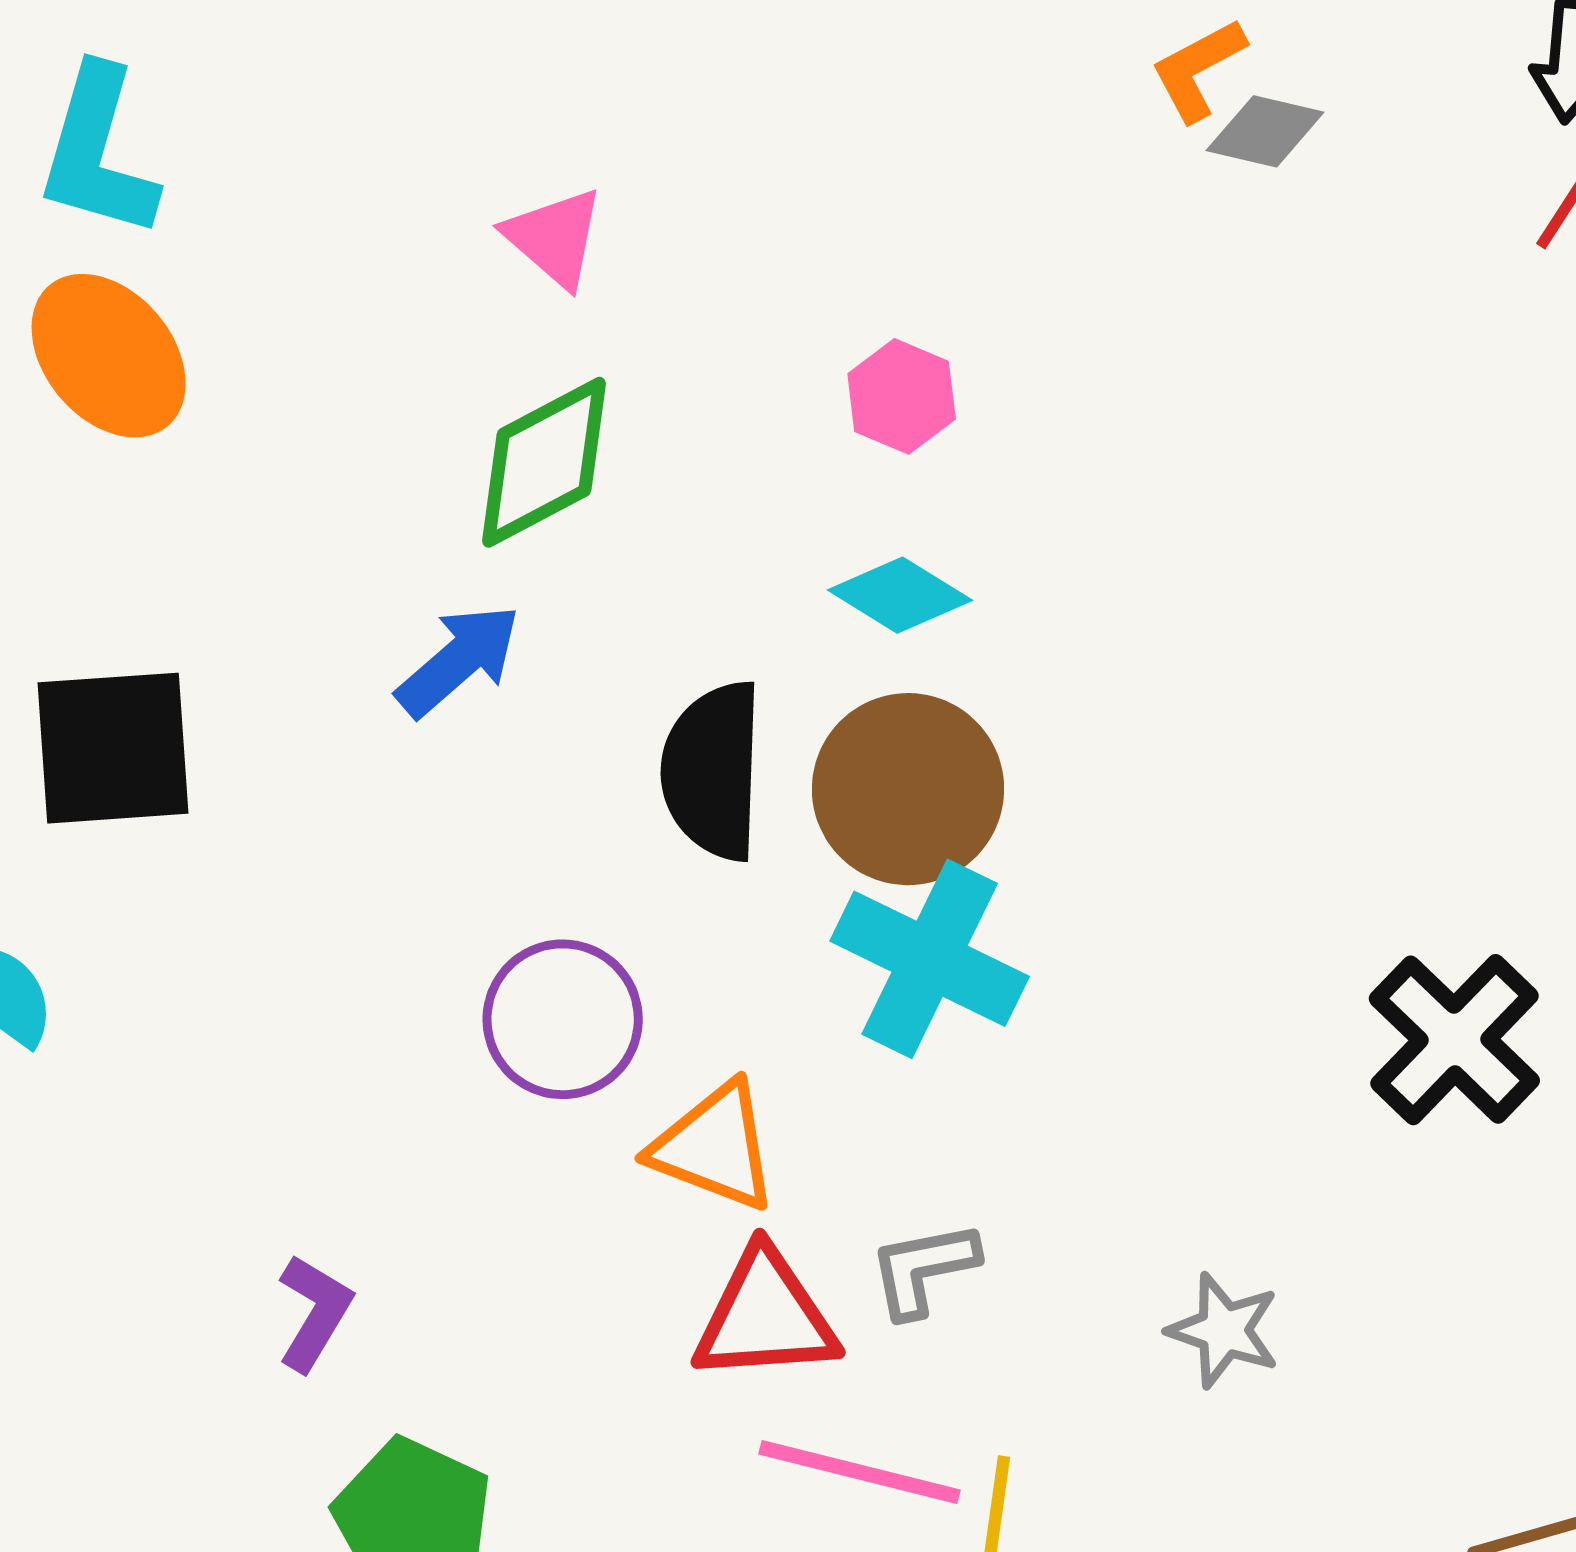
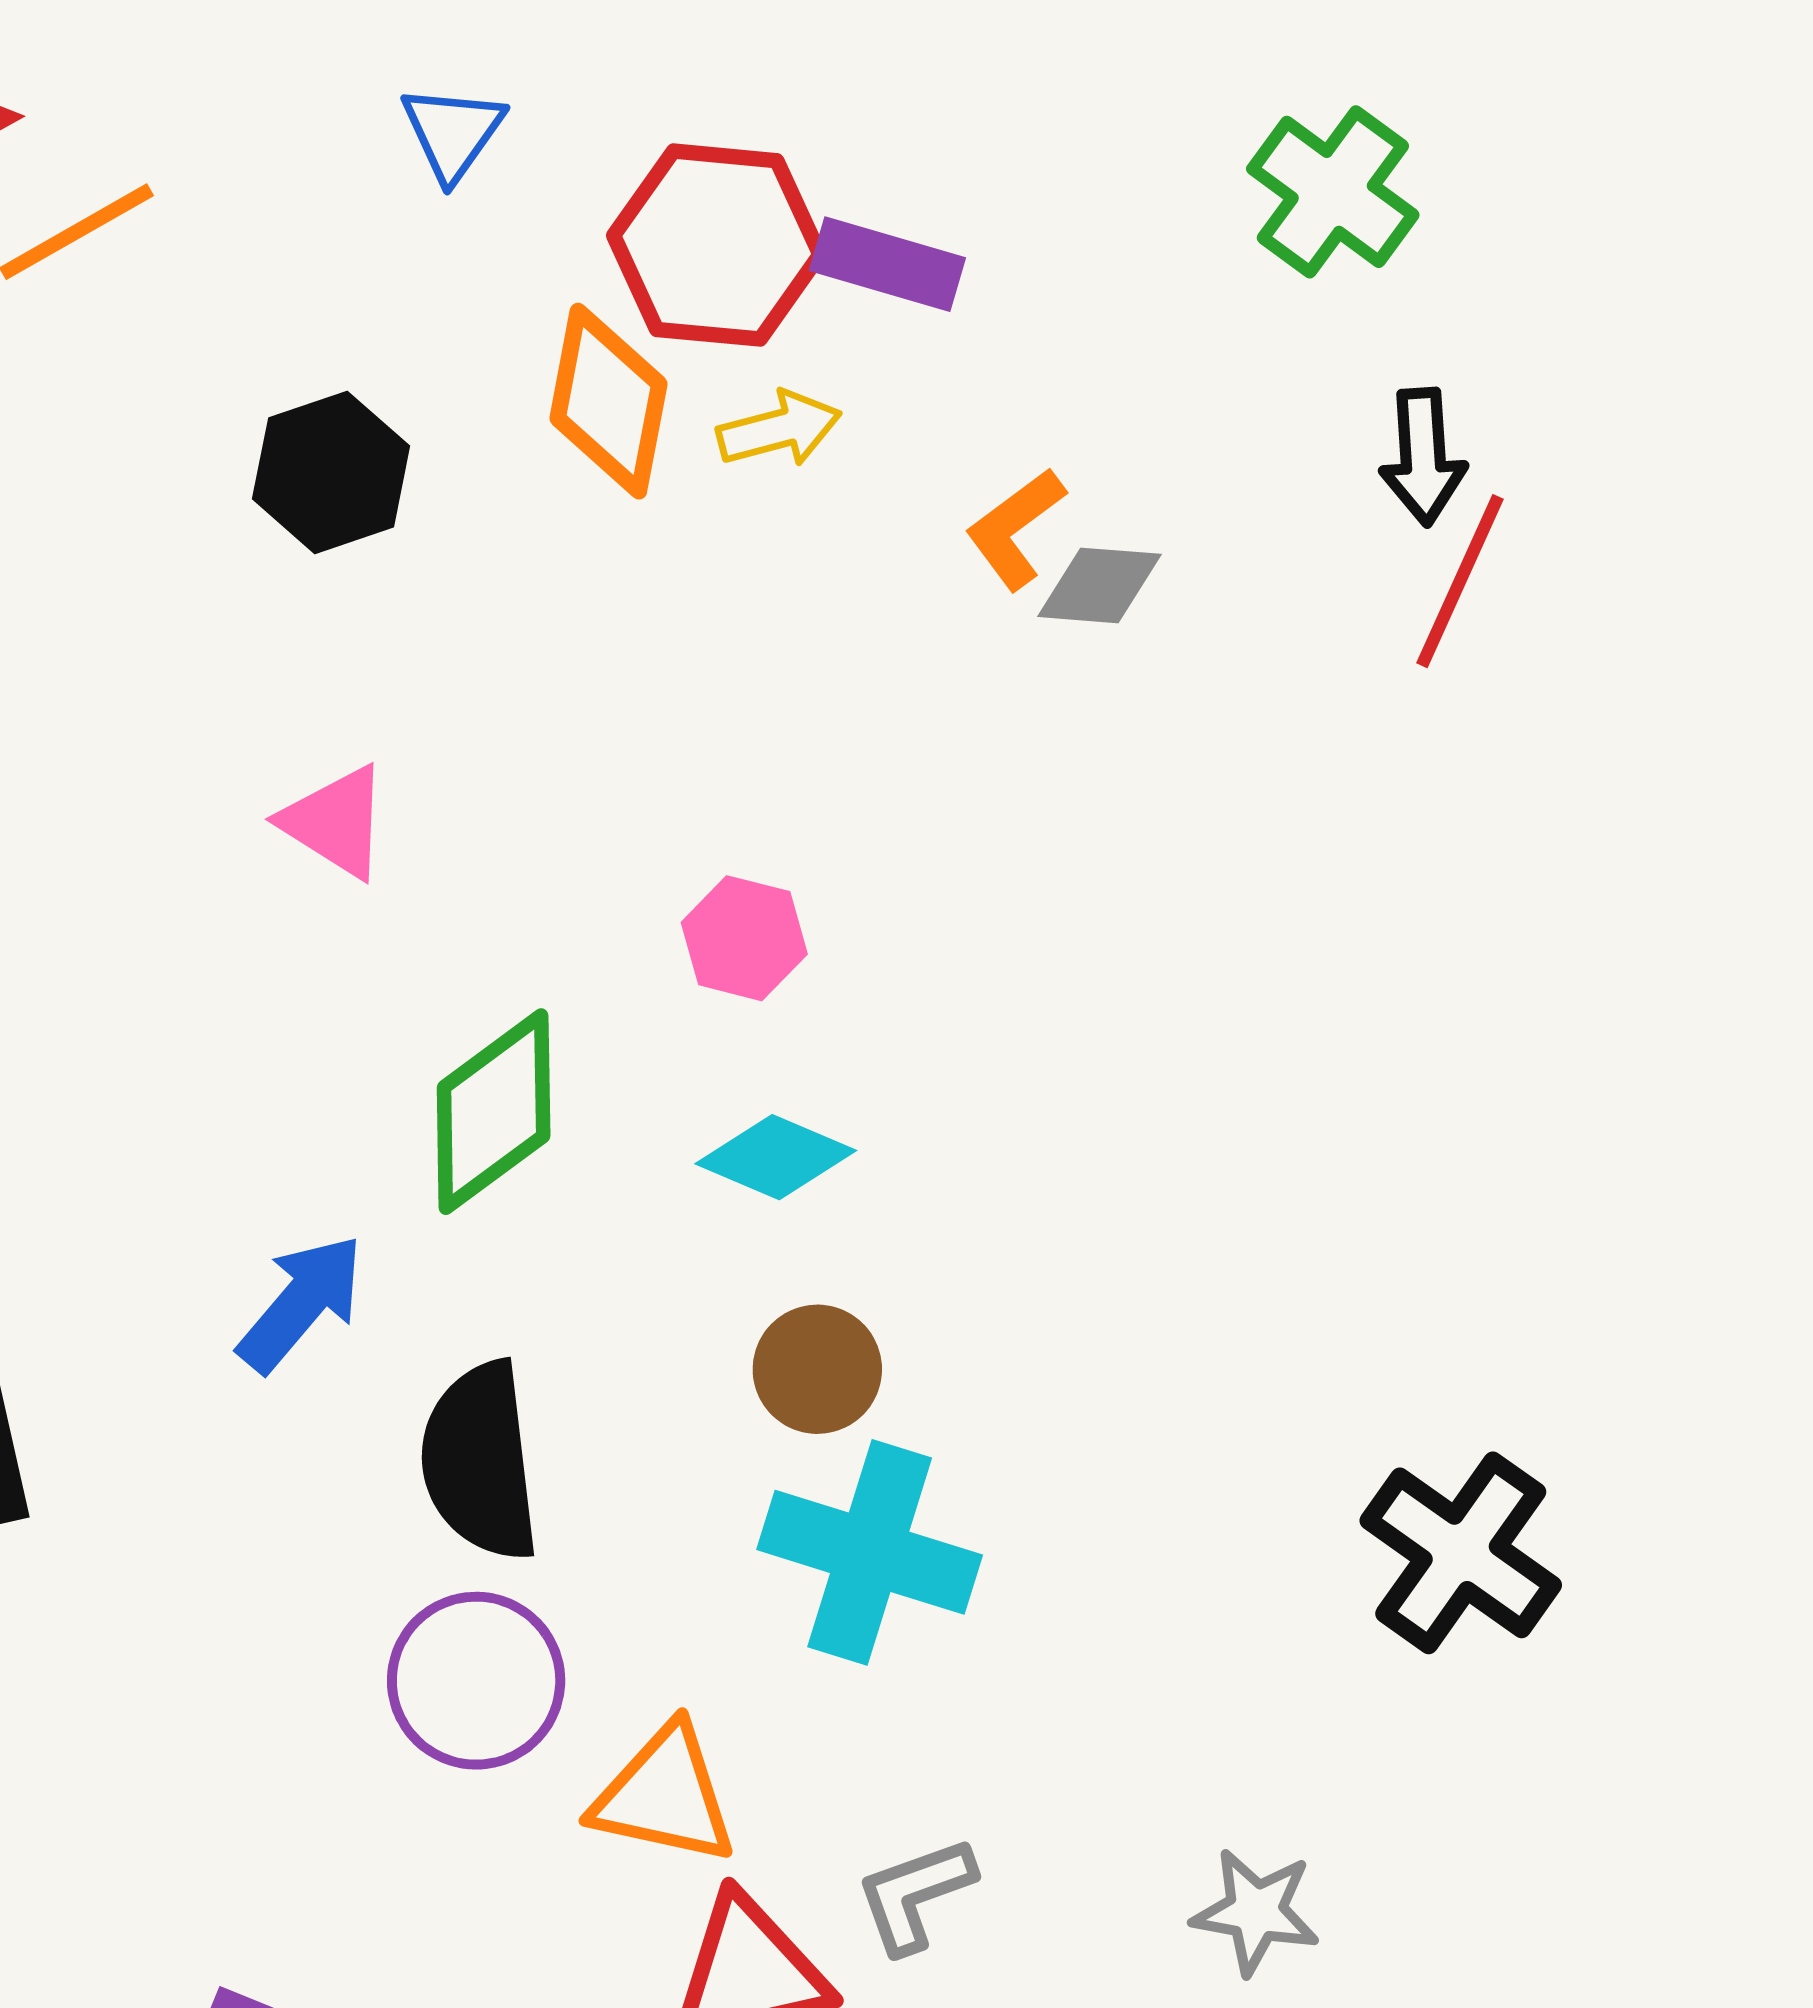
green diamond: (544, 462) -> (494, 1112), moved
black semicircle: (713, 771) -> (480, 1461), moved
brown circle: (908, 789) -> (817, 1369), size x0.6

